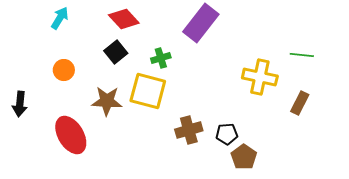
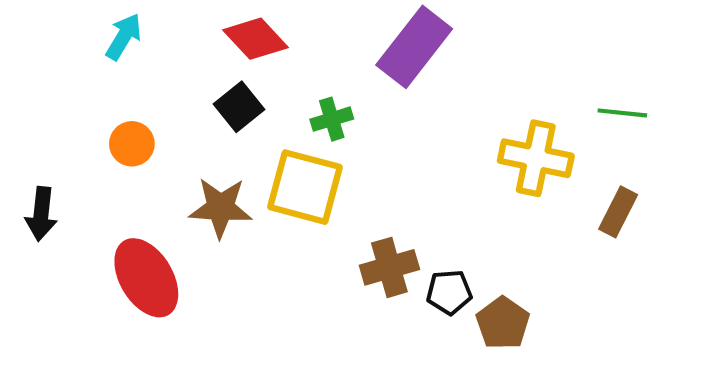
black pentagon: (227, 134) -> (449, 292), moved

